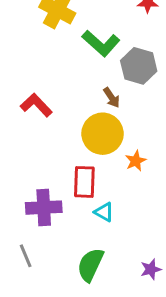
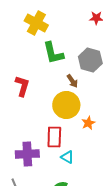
green L-shape: (101, 43) -> (53, 53), moved, turned 35
red L-shape: (36, 105) -> (22, 86), turned 60

